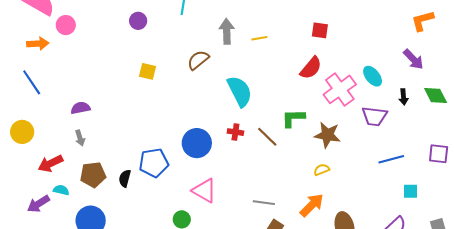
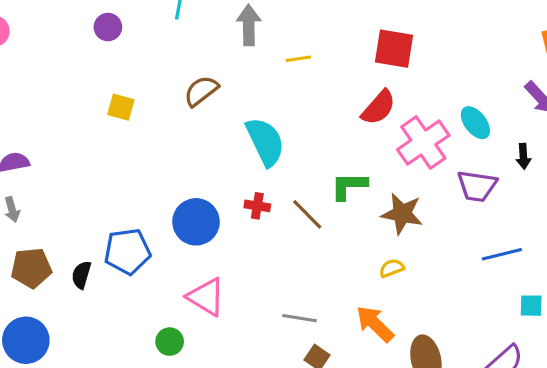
red square: (320, 30) -> (394, 49), size x1.5
gray arrow: (227, 31) -> (249, 25), moved
orange arrow: (312, 205) -> (375, 324), turned -92

